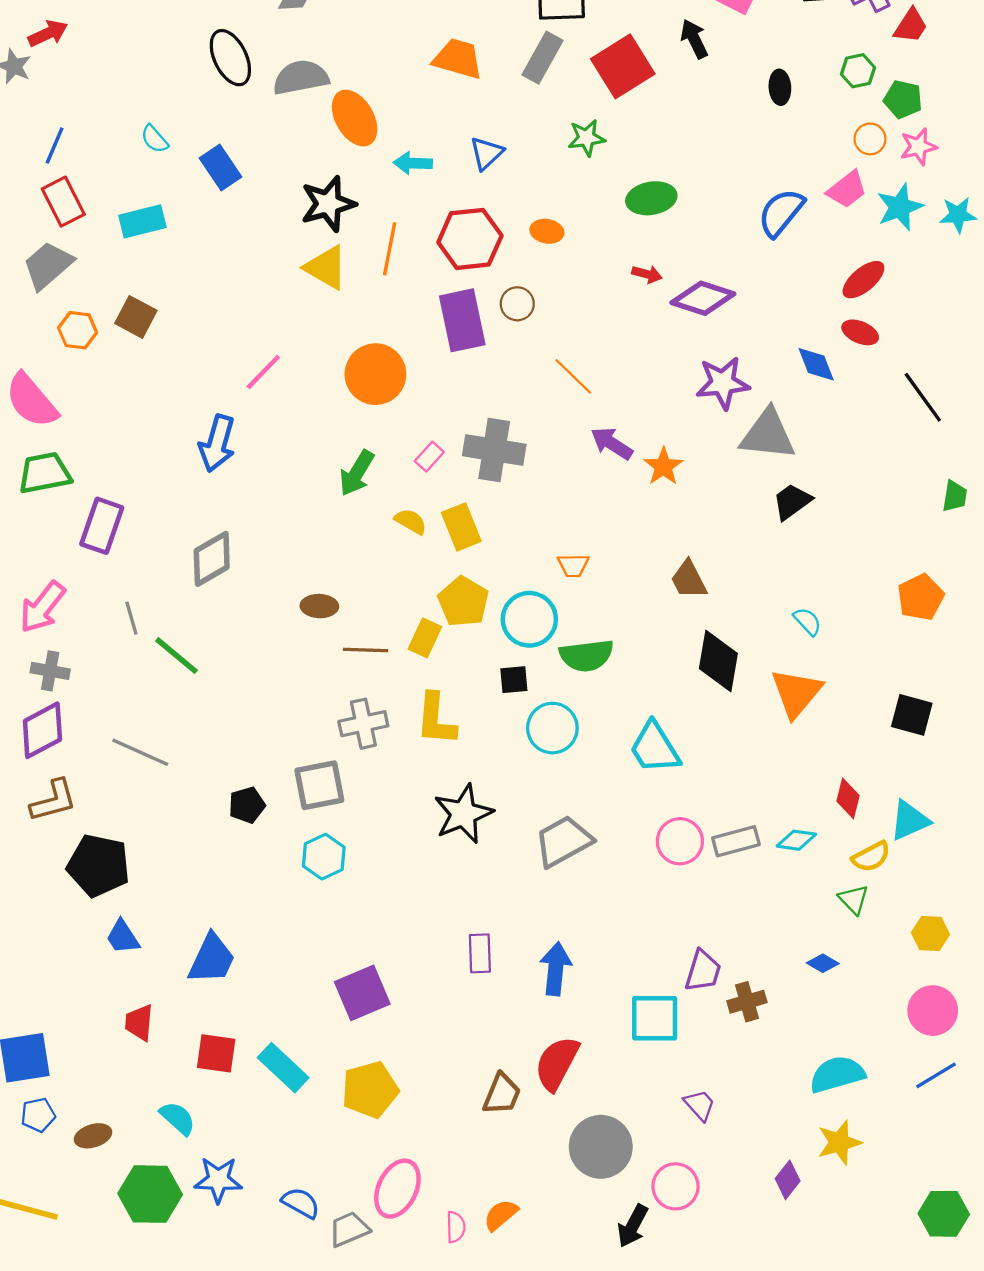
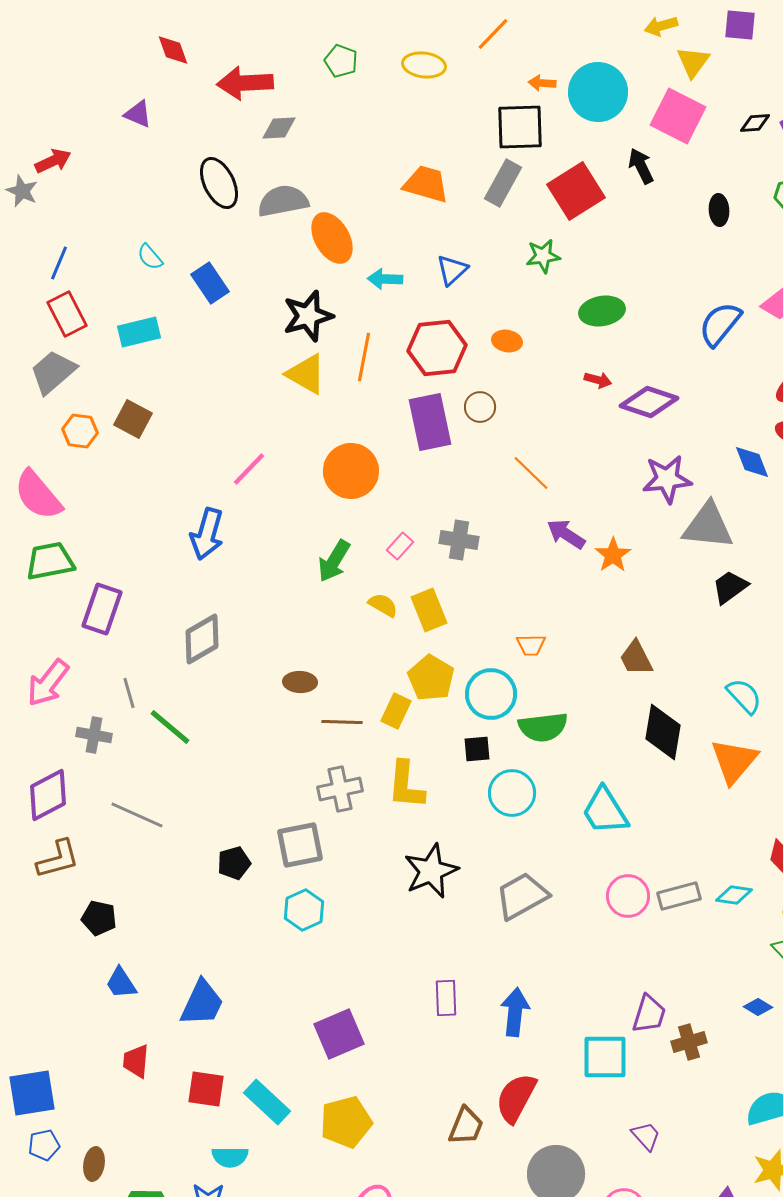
gray cross: (494, 450) -> (459, 540), size x0.7
cyan semicircle: (807, 621) -> (744, 696), size x1.4
gray cross: (50, 671) -> (94, 735), moved
black pentagon: (98, 865) -> (99, 918), size x0.6
cyan semicircle: (178, 1118) -> (230, 1157), moved, turned 138
brown ellipse: (93, 1136) -> (94, 1164), turned -64

